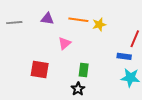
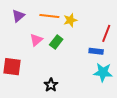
purple triangle: (47, 19) -> (18, 16), turned -48
green rectangle: (84, 70) -> (56, 42), moved, turned 32

